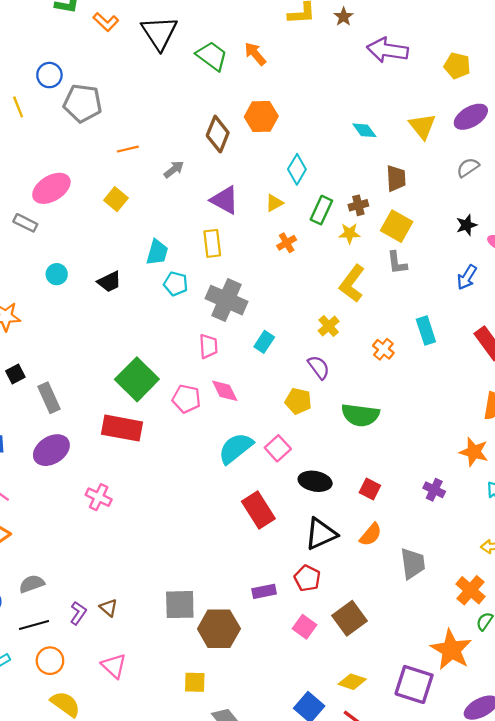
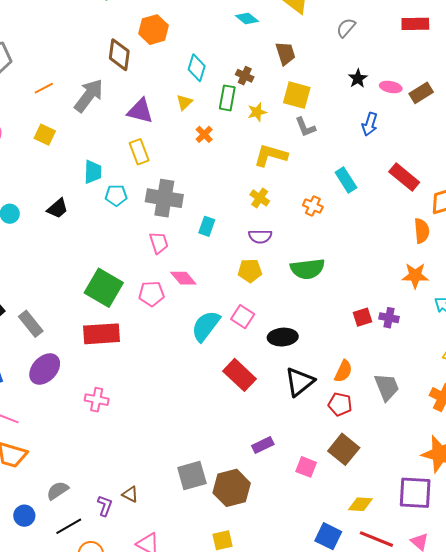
gray arrow: (174, 169) -> (89, 96), size x1.8
brown cross: (358, 205) -> (245, 76), moved, turned -36
yellow L-shape: (352, 284) -> (271, 155), turned 84
purple semicircle: (319, 367) -> (260, 236), turned 140
red square: (370, 489) -> (362, 317), moved, turned -30
red pentagon: (307, 578) -> (340, 404), moved

